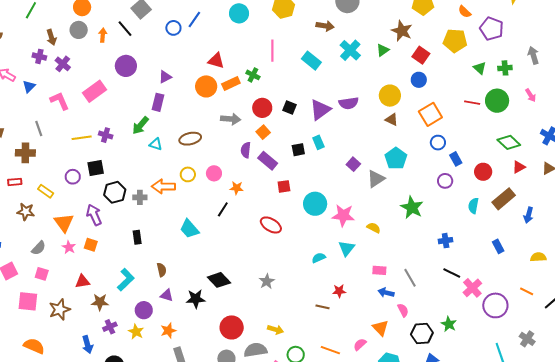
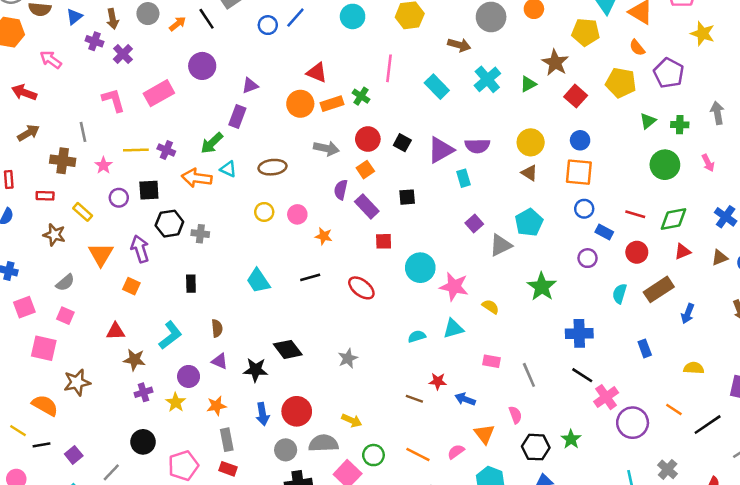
orange arrow: (103, 35) -> (178, 24), turned 40
green triangle: (480, 68) -> (648, 121), turned 32
blue circle: (419, 80) -> (580, 140), moved
blue triangle: (29, 87) -> (74, 17), moved
red line: (472, 103) -> (635, 214), moved
orange square: (430, 114) -> (579, 172), turned 30
cyan rectangle: (318, 142) -> (464, 178), moved
green diamond: (509, 142) -> (674, 219), turned -60
blue rectangle: (456, 159) -> (604, 232), turned -40
orange arrow: (163, 186) -> (197, 178), moved
black line: (223, 209) -> (310, 277), moved, turned 35
blue cross: (446, 241) -> (579, 333), size x1.5
pink star: (69, 247) -> (103, 165), moved
cyan triangle: (347, 248) -> (453, 329), turned 30
blue arrow: (386, 293) -> (465, 399), moved
brown star: (60, 309) -> (77, 382), moved
blue arrow: (87, 345) -> (263, 414), moved

